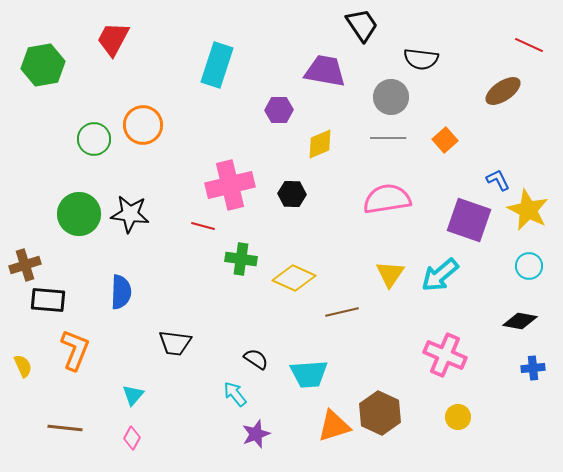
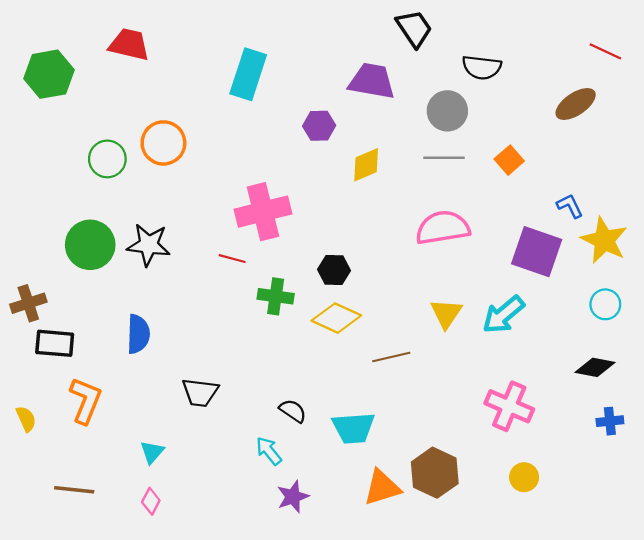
red trapezoid: (113, 39) -> (129, 44), turned 75
black hexagon: (292, 194) -> (334, 270), moved

